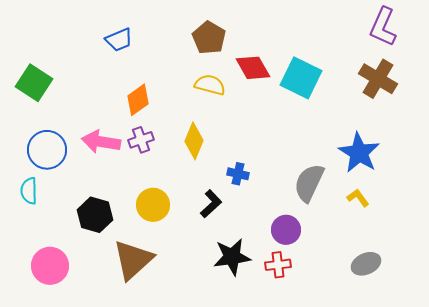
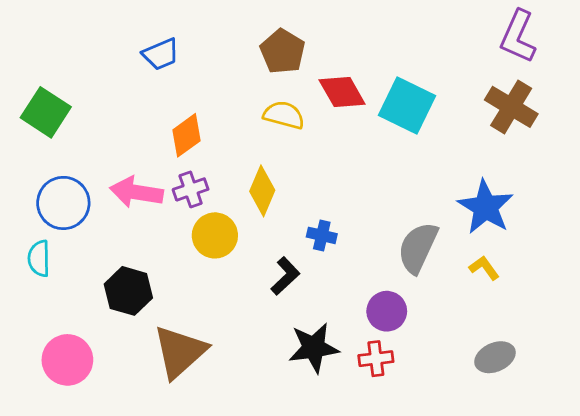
yellow circle: (153, 205) -> (215, 235), moved

